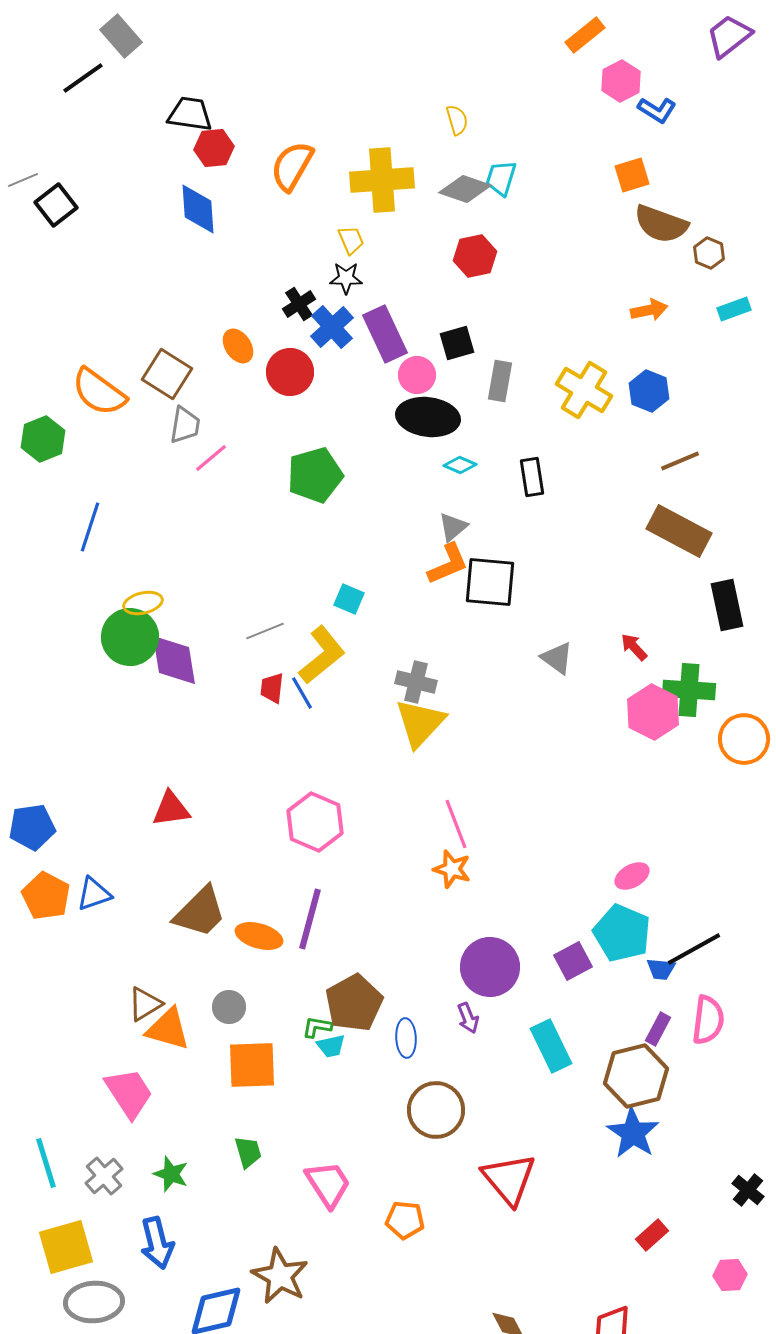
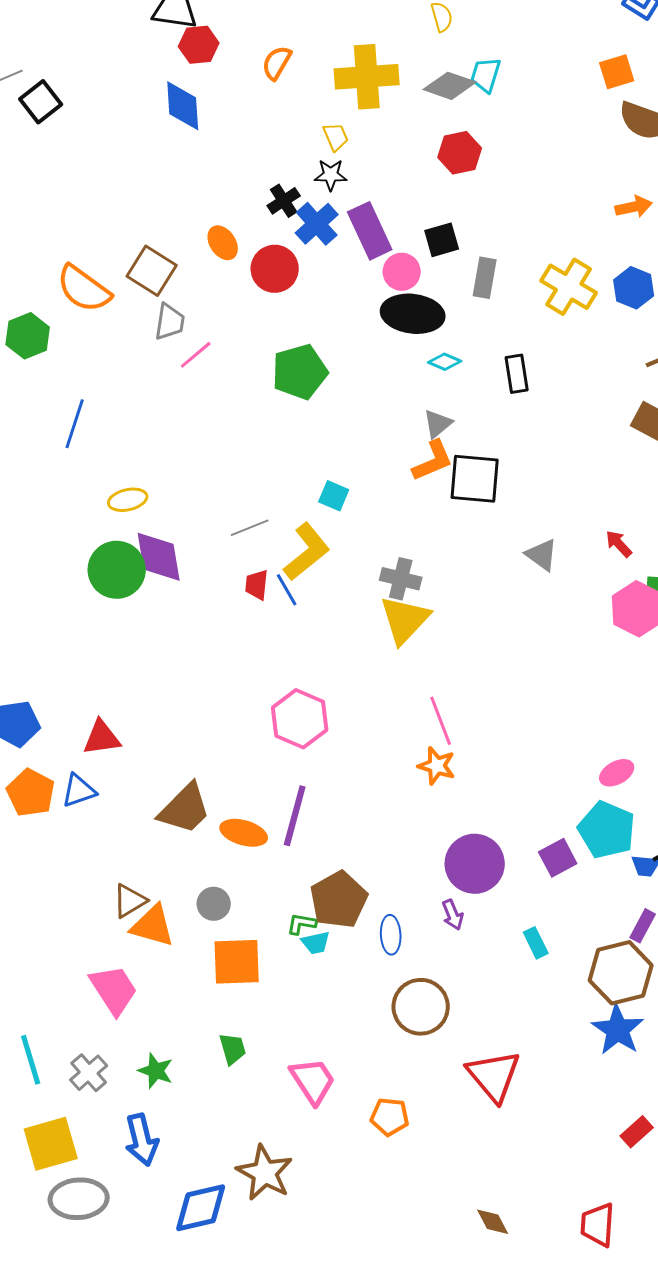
orange semicircle: (292, 166) -> (277, 63), size x0.7
green circle: (130, 637) -> (117, 570), moved
red triangle: (171, 809) -> (102, 738), moved
cyan rectangle: (551, 1046) -> (536, 943), size x0.6

